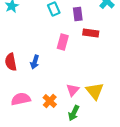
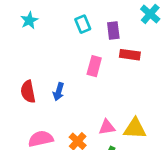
pink triangle: (73, 90) -> (107, 127), turned 40
yellow triangle: (95, 91) -> (135, 129), turned -48

